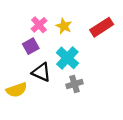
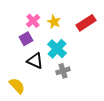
yellow semicircle: (17, 90) -> (17, 86), moved, turned -114

